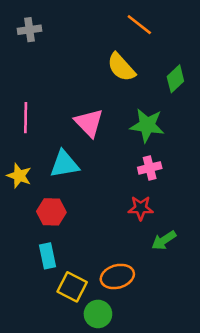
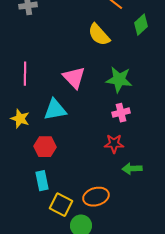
green diamond: (175, 79) -> (141, 25), moved
green arrow: (164, 240) -> (132, 169), turned 30

